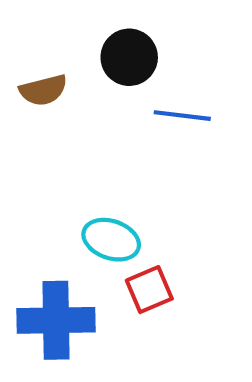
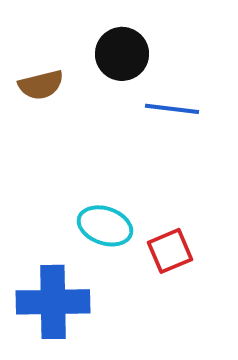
red square: (149, 290) -> (170, 251), moved

